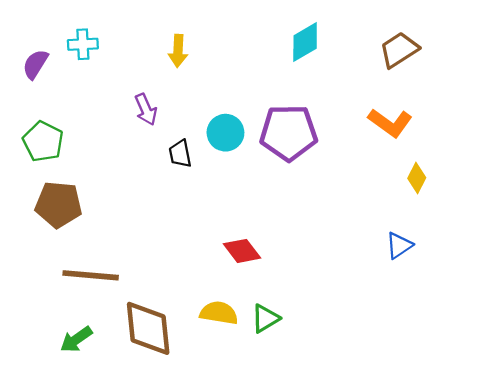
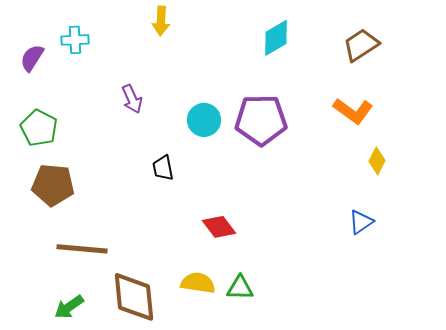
yellow arrow: (178, 51) -> (161, 21), moved
black trapezoid: (180, 154) -> (163, 168), moved
green triangle: (265, 318) -> (240, 288), turned 32

